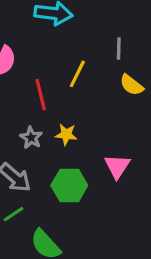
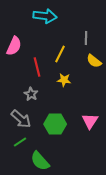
yellow star: (66, 134) -> (64, 80), moved
pink triangle: (117, 166) -> (90, 121), moved

